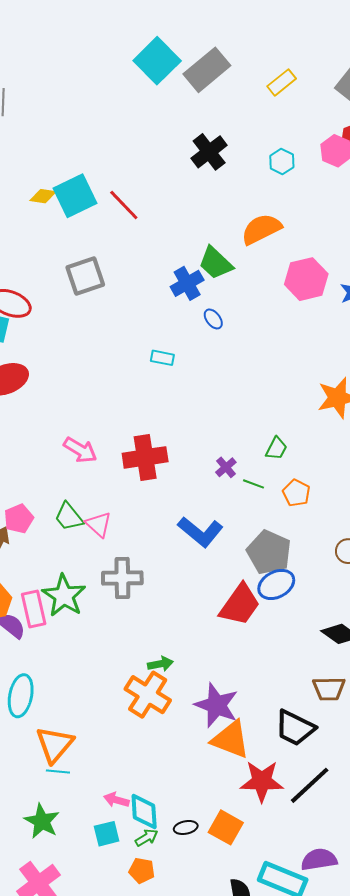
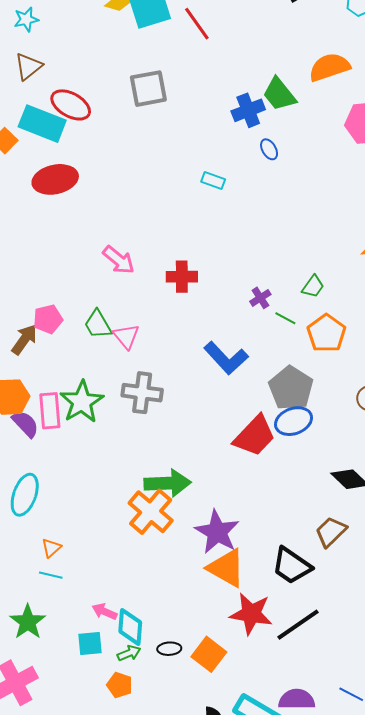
red cross: (145, 457) -> (182, 277), size x0.7
orange pentagon: (296, 493) -> (326, 333), size x1.4
green arrow: (160, 664) -> (168, 483), size x1.8
brown trapezoid: (329, 689) -> (331, 532), turned 128
orange triangle: (55, 744) -> (51, 548), size x0.5

